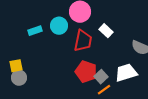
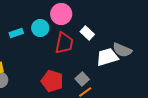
red pentagon: (86, 72) -> (52, 81), moved
white trapezoid: (126, 73) -> (107, 57), moved

